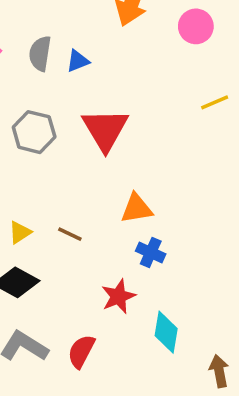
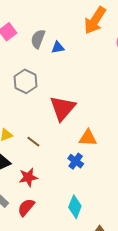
red triangle: (105, 129) -> (63, 108), moved
orange triangle: (137, 208) -> (88, 138), moved
red star: (118, 296) -> (28, 177), moved

